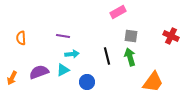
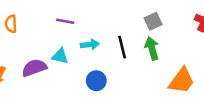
gray square: (131, 36) -> (153, 21), turned -32
cyan arrow: (72, 54) -> (90, 45), moved
cyan triangle: (63, 70) -> (60, 56), moved, turned 40

